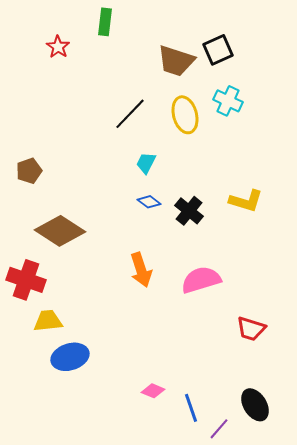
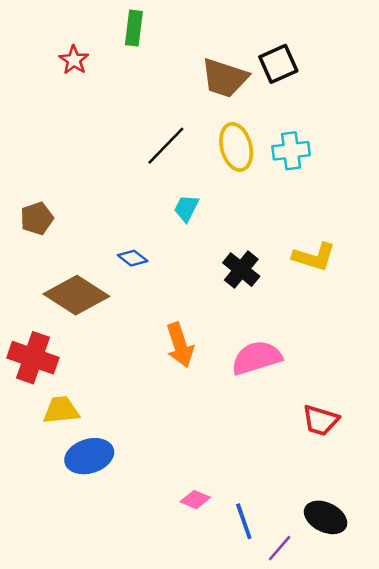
cyan cross: (228, 101) -> (291, 151), moved, turned -32
blue diamond: (149, 202) -> (133, 258), moved
black ellipse: (255, 405) -> (326, 517), turned -32

